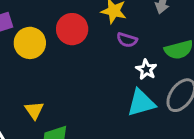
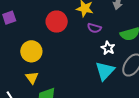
yellow circle: (30, 43) -> (31, 51), moved
cyan triangle: (141, 103) -> (105, 71), turned -30

